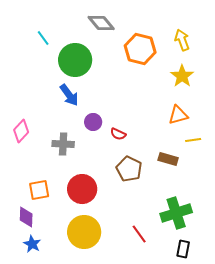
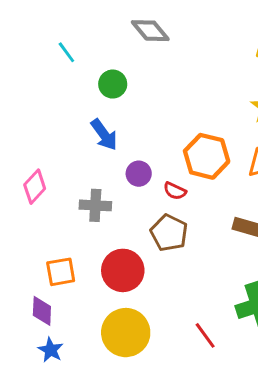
orange hexagon: (140, 49) -> (207, 156), moved
green circle: (75, 60) -> (113, 84), size x0.6
brown pentagon: (129, 169) -> (169, 233), moved

